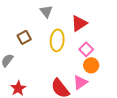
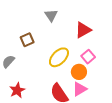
yellow ellipse: (57, 40) -> (59, 57), moved, turned 35
orange circle: (91, 65) -> (79, 72), moved

